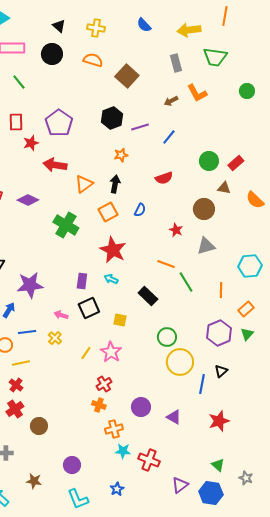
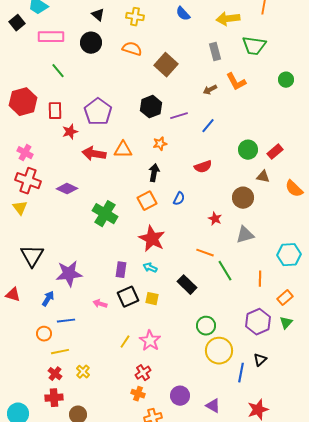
orange triangle: (84, 184) -> (123, 150), moved, turned 36
yellow square: (120, 320) -> (152, 299), moved
yellow cross: (55, 338) -> (83, 372), moved
red cross: (15, 409) -> (54, 398), turned 30

